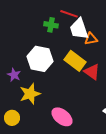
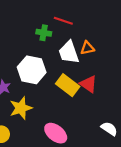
white trapezoid: (79, 29) -> (69, 52), moved
yellow rectangle: (75, 61) -> (68, 85), moved

